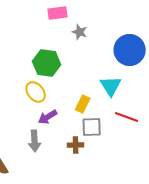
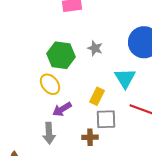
gray star: (80, 32) -> (95, 48), moved

